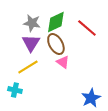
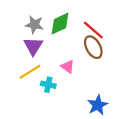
brown ellipse: (56, 44) -> (93, 47), moved
cyan cross: (15, 90) -> (48, 85), moved

